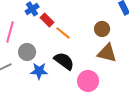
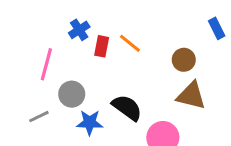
red rectangle: (47, 20) -> (102, 46), turned 56
orange line: (63, 33) -> (130, 43), moved

